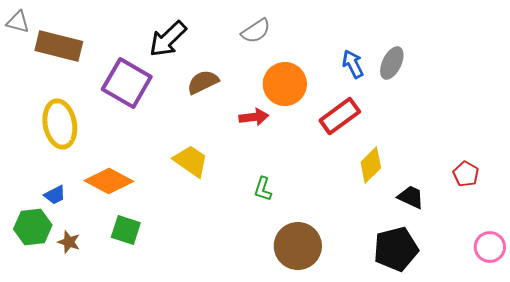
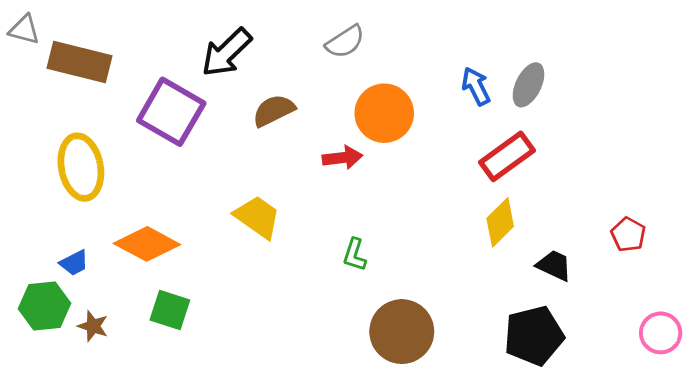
red rectangle: (340, 116) -> (507, 156), moved

